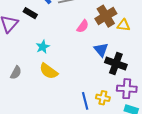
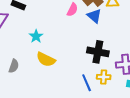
blue triangle: (101, 50) -> (94, 16), moved
black cross: (116, 63) -> (98, 52), moved

